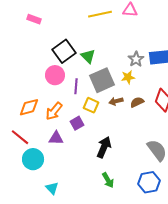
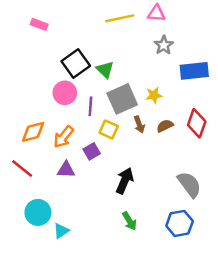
gray star: (136, 59) -> (164, 45), moved
brown arrow: (116, 101) -> (139, 125), turned -96
cyan circle: (33, 159) -> (38, 212), moved
cyan triangle: (52, 188) -> (61, 231), turned 40

